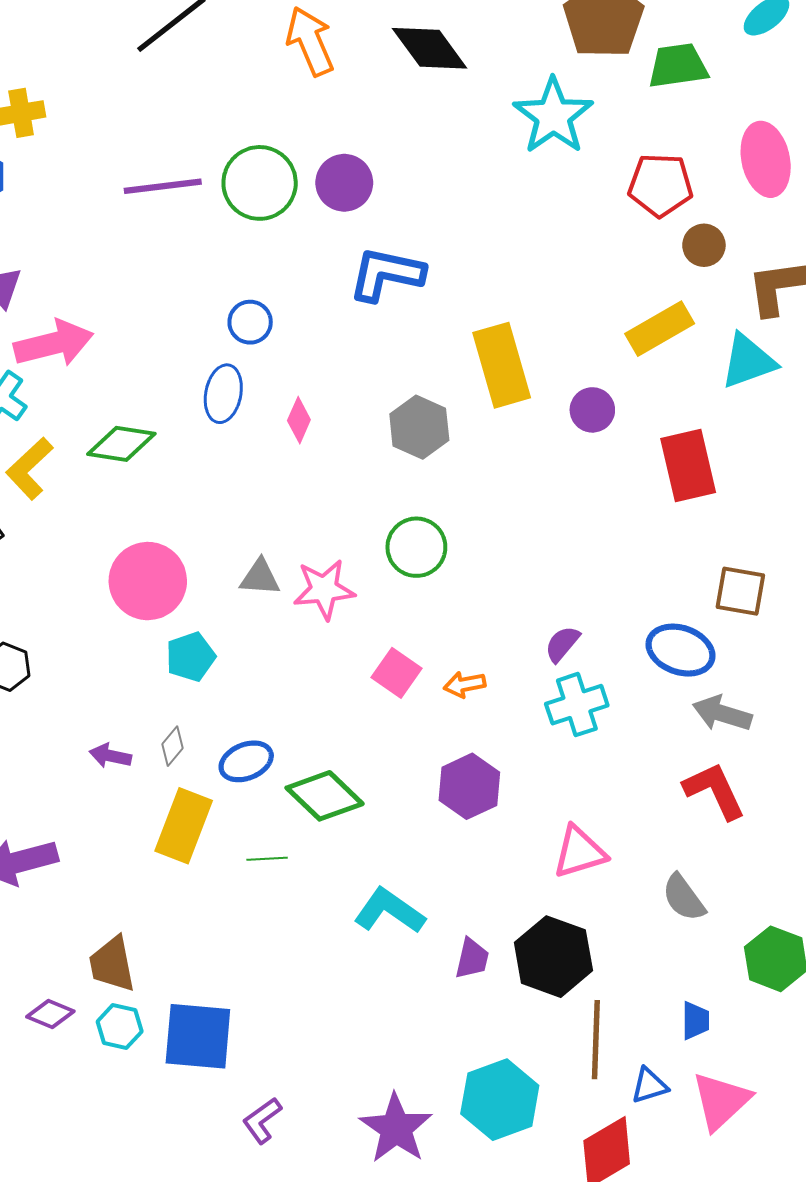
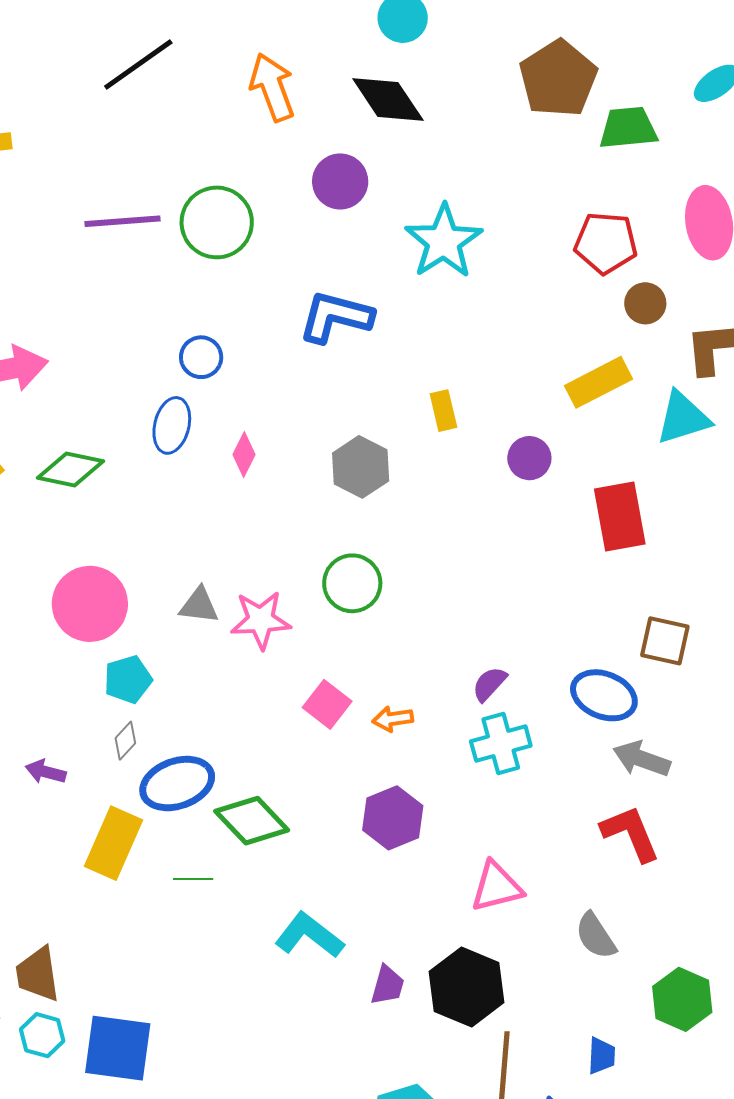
cyan star: (553, 116) -> (444, 241), moved
purple circle: (344, 183) -> (340, 181), moved
yellow rectangle: (502, 365) -> (443, 411), size x0.5
gray diamond: (173, 746) -> (125, 741), moved
blue ellipse: (246, 761) -> (177, 784), size x1.4

